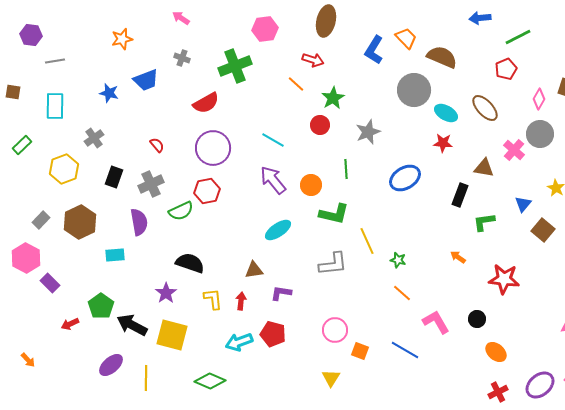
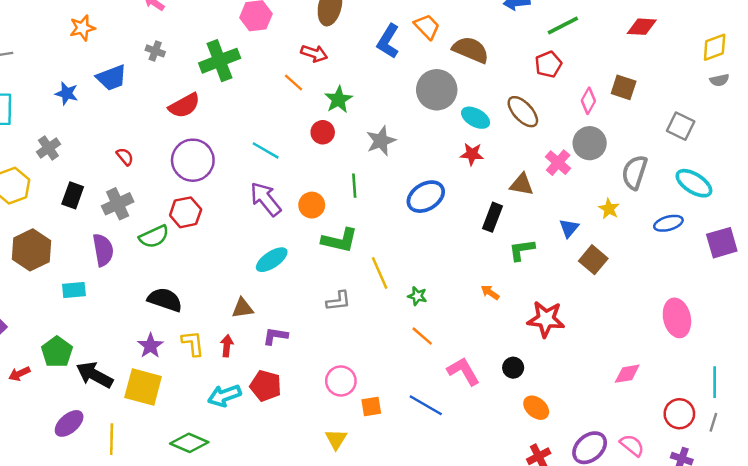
gray L-shape: (333, 264) -> (338, 301), size x0.7
purple star: (166, 293) -> (150, 346), moved
orange square: (360, 351) -> (371, 406), turned -30

